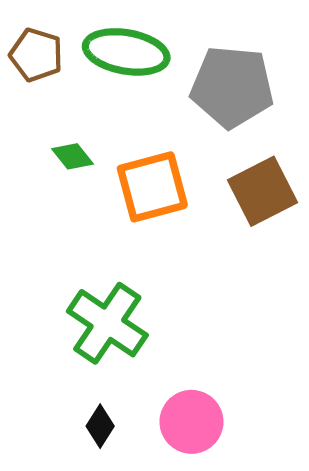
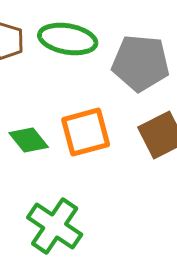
green diamond: (73, 156) -> (29, 140), moved, size x1.4

